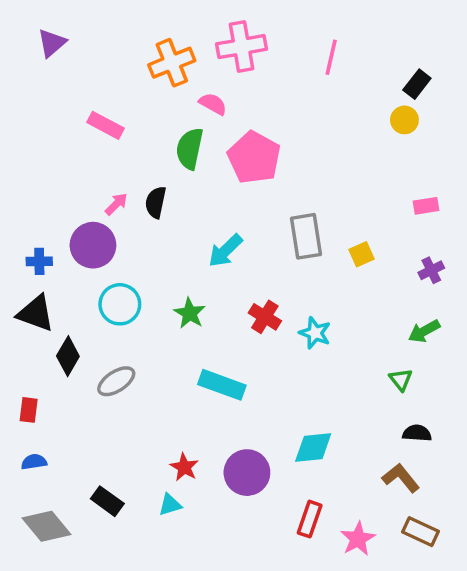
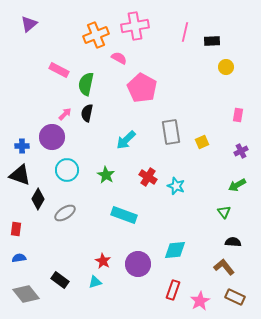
black rectangle: (417, 84) -> (212, 41), moved, turned 49
green semicircle: (190, 149) -> (86, 84), moved
pink rectangle: (426, 206) -> (238, 115), turned -72

